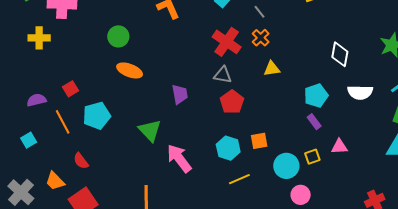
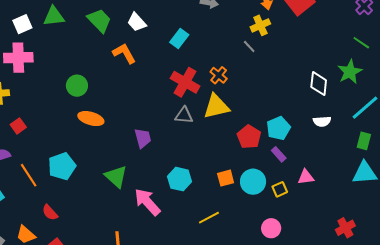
gray line: (259, 12) -> (249, 46), moved
white diamond: (340, 54) -> (319, 84), moved
yellow triangle: (272, 69) -> (216, 107), moved, size x1.6
red square: (71, 89) -> (18, 126), moved
white semicircle: (360, 92) -> (322, 121), size x0.7
red pentagon: (232, 102) -> (249, 137), moved
cyan hexagon: (228, 148) -> (179, 179), moved
cyan circle: (286, 166) -> (253, 182), moved

